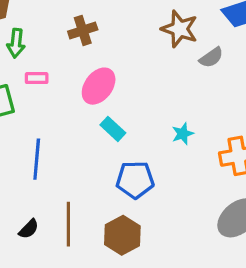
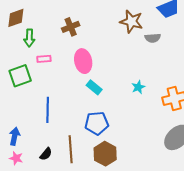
gray semicircle: (211, 57) -> (153, 38), turned 35
pink ellipse: (99, 86) -> (83, 61), turned -45
blue pentagon: (135, 180) -> (97, 123), moved

